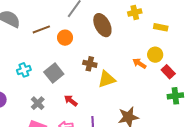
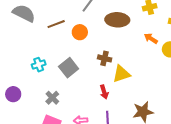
brown ellipse: (102, 25) -> (117, 20), turned -60
orange arrow: (139, 63) -> (151, 38), moved
red arrow: (71, 101) -> (104, 92), moved, turned -144

